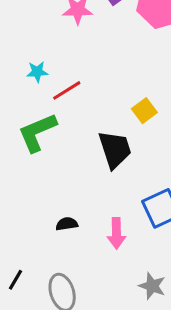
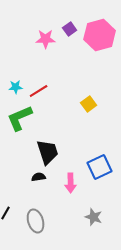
cyan star: (37, 72) -> (16, 87), moved
black trapezoid: (115, 149) -> (48, 152), moved

